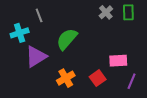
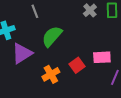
gray line: (39, 15) -> (35, 11), moved
red square: (98, 78) -> (77, 65), moved

